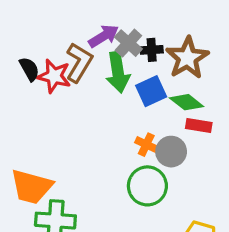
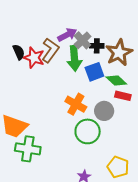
orange cross: (146, 145) -> (76, 104), moved, size x1.5

